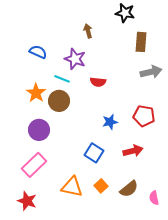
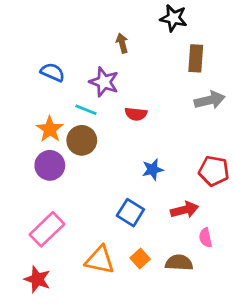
red pentagon: (144, 116) -> (214, 171), moved
purple circle: (39, 130) -> (50, 165), moved
brown semicircle: (129, 189) -> (179, 263), turned -138
pink semicircle: (154, 198) -> (205, 238), moved

